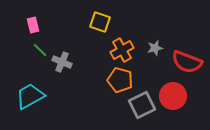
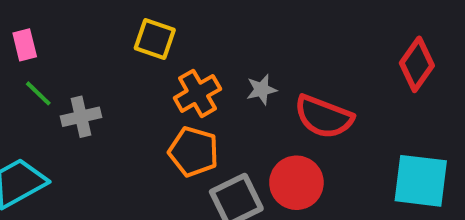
gray cross: (62, 62) -> (81, 117), turned -36

